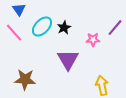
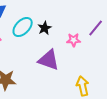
purple triangle: (68, 60) -> (49, 60), turned -40

